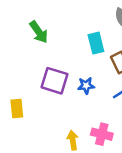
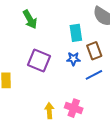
blue star: (86, 86) -> (73, 59), moved

